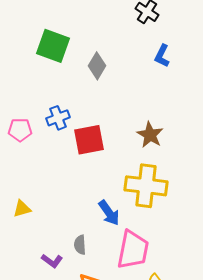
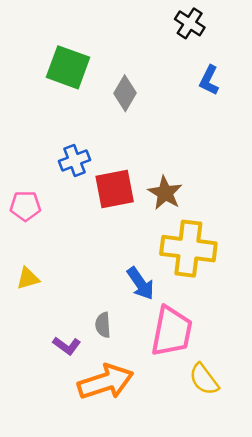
pink pentagon: (20, 130) -> (25, 206), moved
brown star: (150, 135) -> (165, 193), moved

